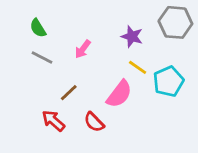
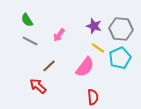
gray hexagon: (175, 22) -> (121, 29), moved
red semicircle: (94, 122) -> (93, 97), moved, turned -140

